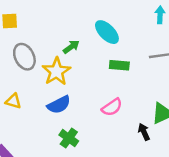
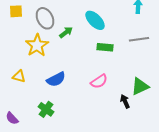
gray ellipse: (24, 57) -> (45, 18), moved
yellow star: (56, 71) -> (37, 45), moved
green cross: (69, 138) -> (46, 109), moved

